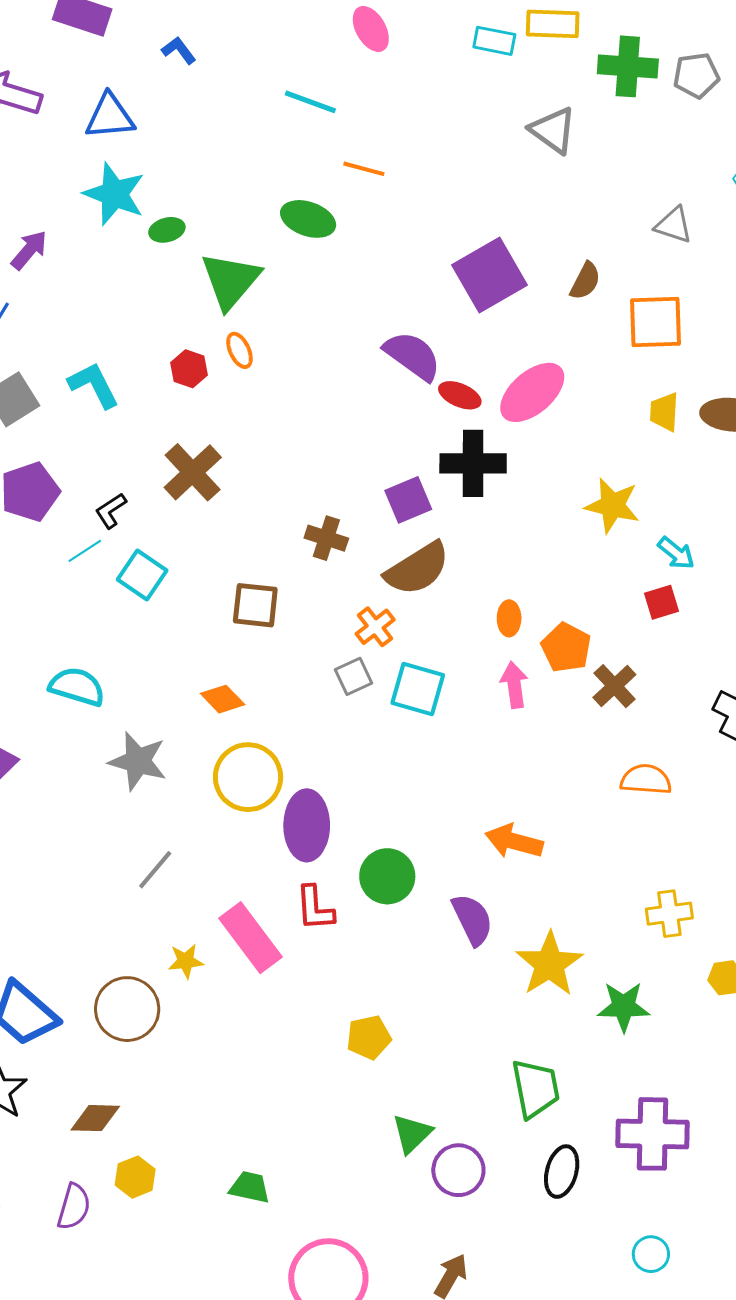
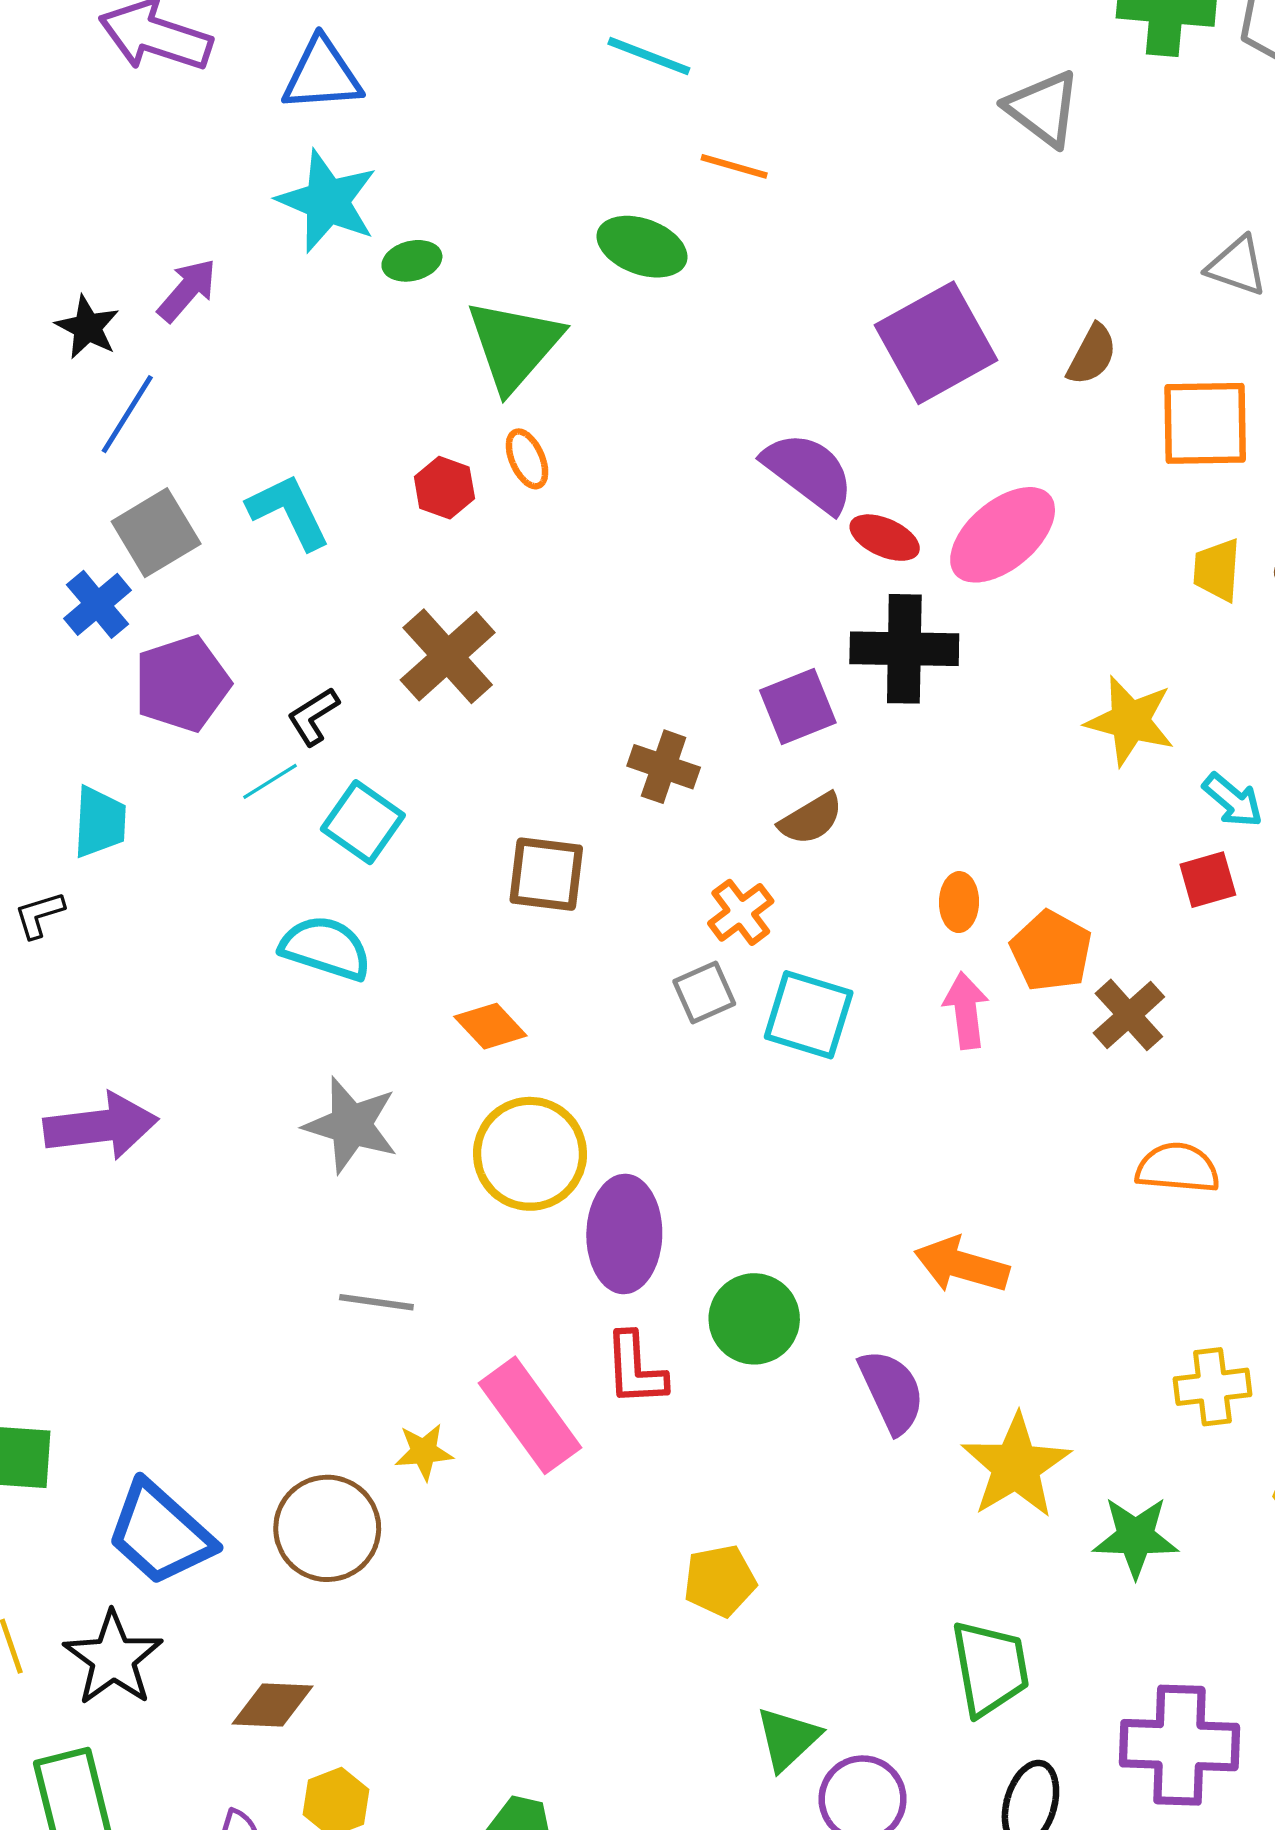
brown semicircle: (417, 569) -> (811, 819), size x0.6
cyan semicircle: (77, 687) -> (326, 948), moved
gray line: (155, 870) -> (376, 1302), turned 57

